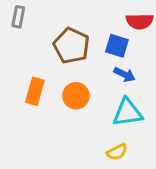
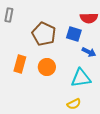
blue arrow: (125, 75) -> (89, 52), moved

